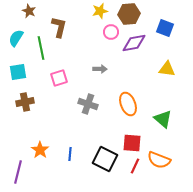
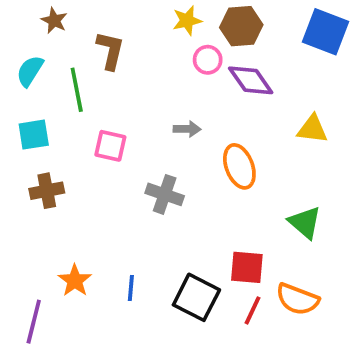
blue square: (165, 28) -> (325, 32), moved, size x1.4
purple diamond: (134, 43) -> (251, 80), turned 65
pink square: (59, 78) -> (110, 146), turned 30
orange ellipse: (128, 104) -> (239, 166), moved

